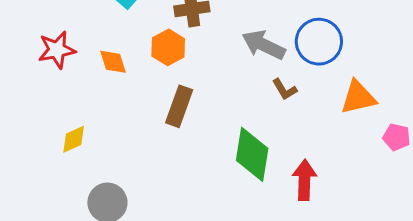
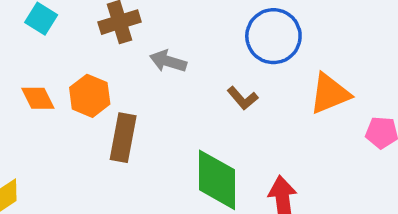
gray arrow: (264, 45) -> (168, 61), moved, size x0.7
orange hexagon: (168, 47) -> (90, 96), moved

